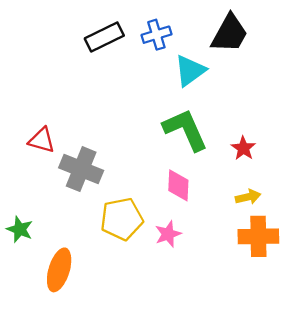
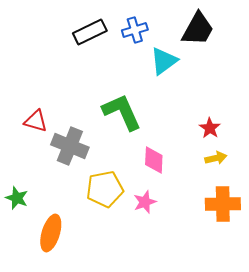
green L-shape: (185, 130) -> (122, 112), moved
yellow arrow: (248, 197) -> (216, 158), moved

